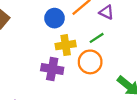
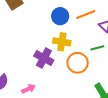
green line: (97, 38) -> (97, 48), moved

